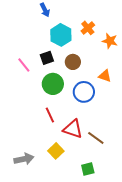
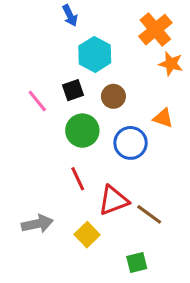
orange cross: (88, 28) -> (155, 30), moved, size x1.5
red triangle: (73, 129) -> (113, 200), turned -40
gray arrow: (24, 159) -> (37, 224), moved

